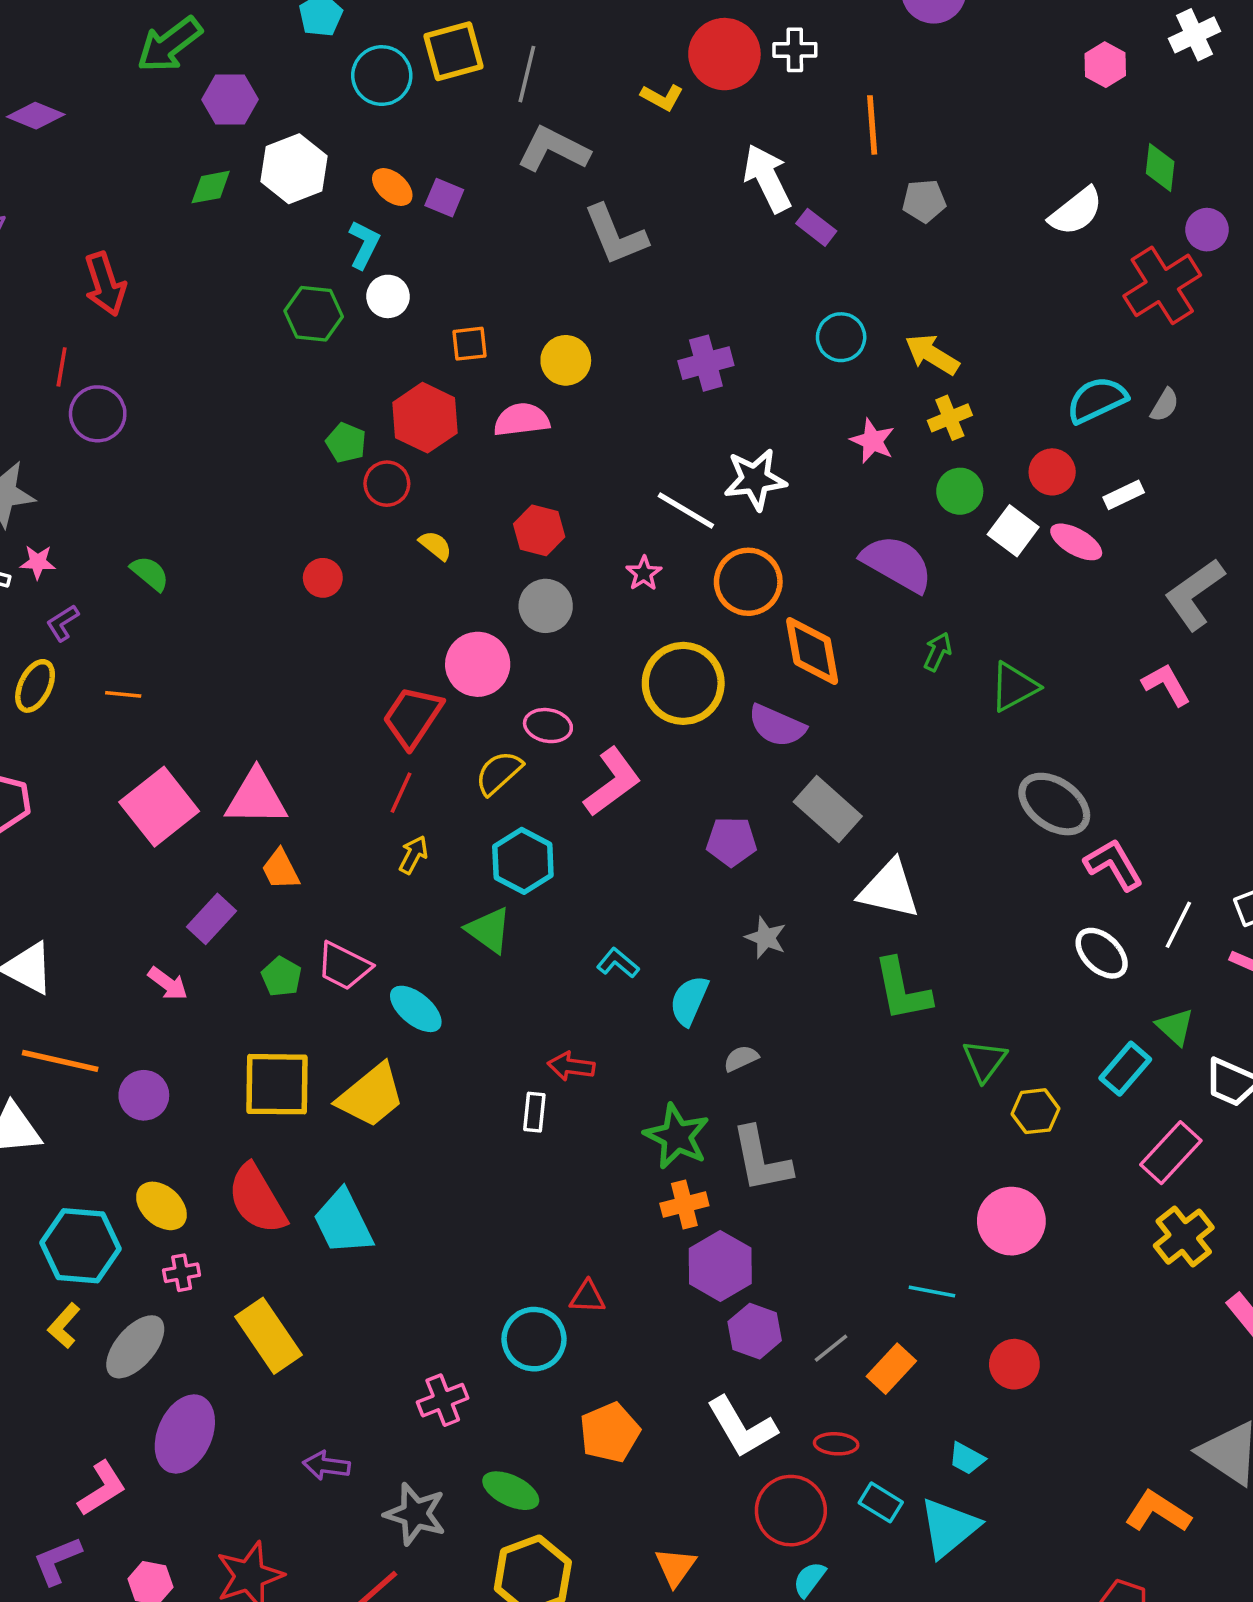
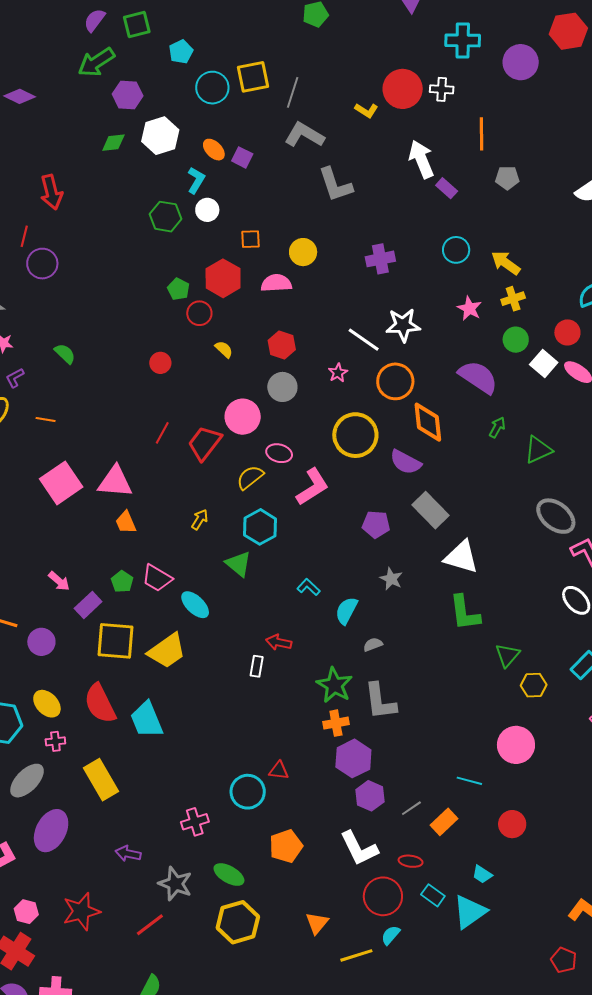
red line: (401, 793) -> (162, 433), moved
purple rectangle: (212, 919) -> (88, 605), moved

